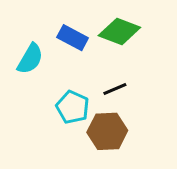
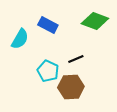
green diamond: (119, 32) -> (95, 21), moved

